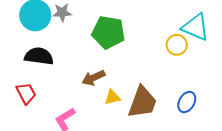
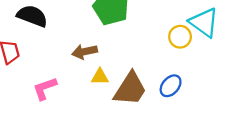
blue ellipse: (187, 102) -> (171, 86), moved

